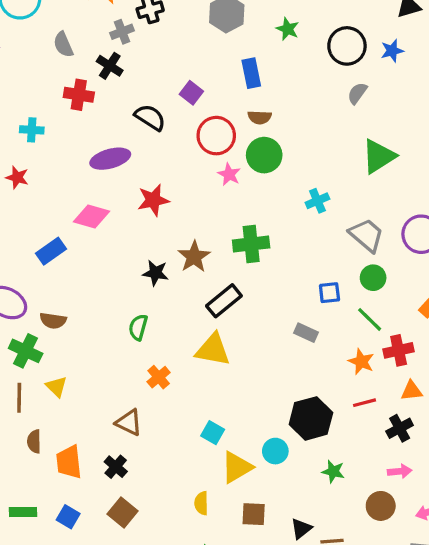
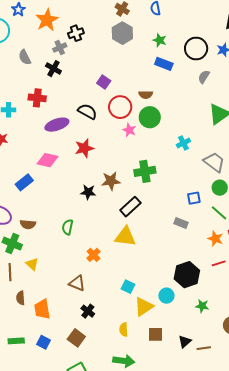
blue rectangle: (251, 73) -> (164, 64), moved, turned -54
red cross: (79, 95) -> (37, 98), moved
black semicircle: (150, 117) -> (87, 111), moved
brown star: (194, 257) -> (111, 181), turned 30
green semicircle: (138, 327) -> (68, 227), moved
black cross: (116, 467) -> (88, 311), moved

